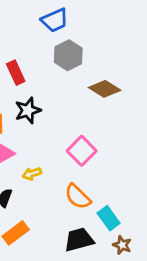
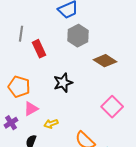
black star: (28, 110) -> (63, 83), moved
pink square: (82, 151) -> (112, 107), moved

